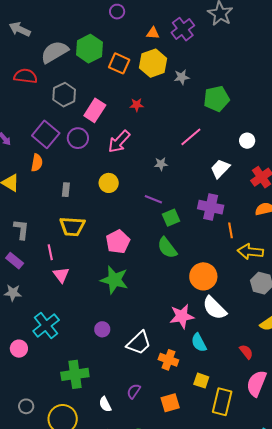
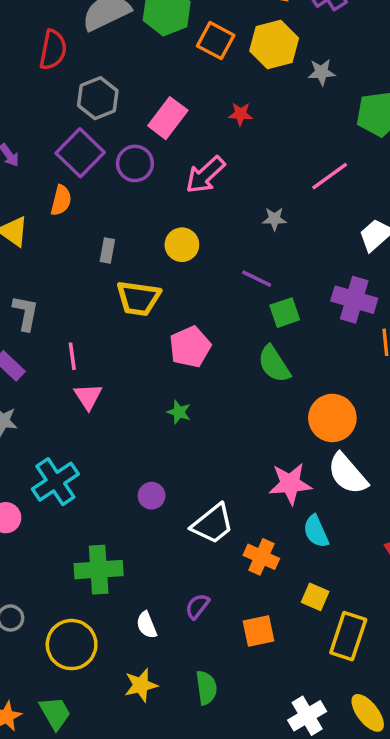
red semicircle: (25, 76) -> (53, 50), turned 90
gray hexagon: (64, 95) -> (98, 98), moved
yellow trapezoid: (72, 226) -> (138, 298), moved
green star: (114, 280) -> (179, 412), size x0.5

